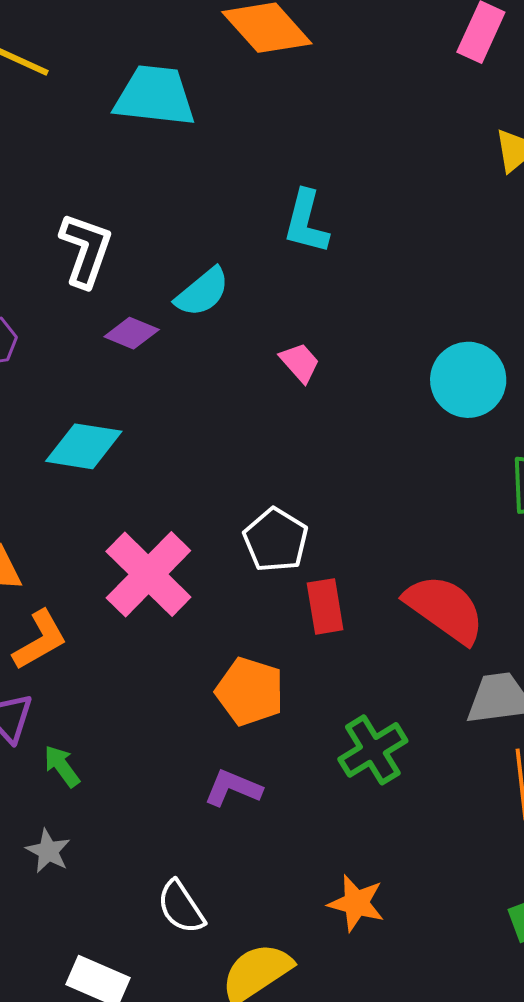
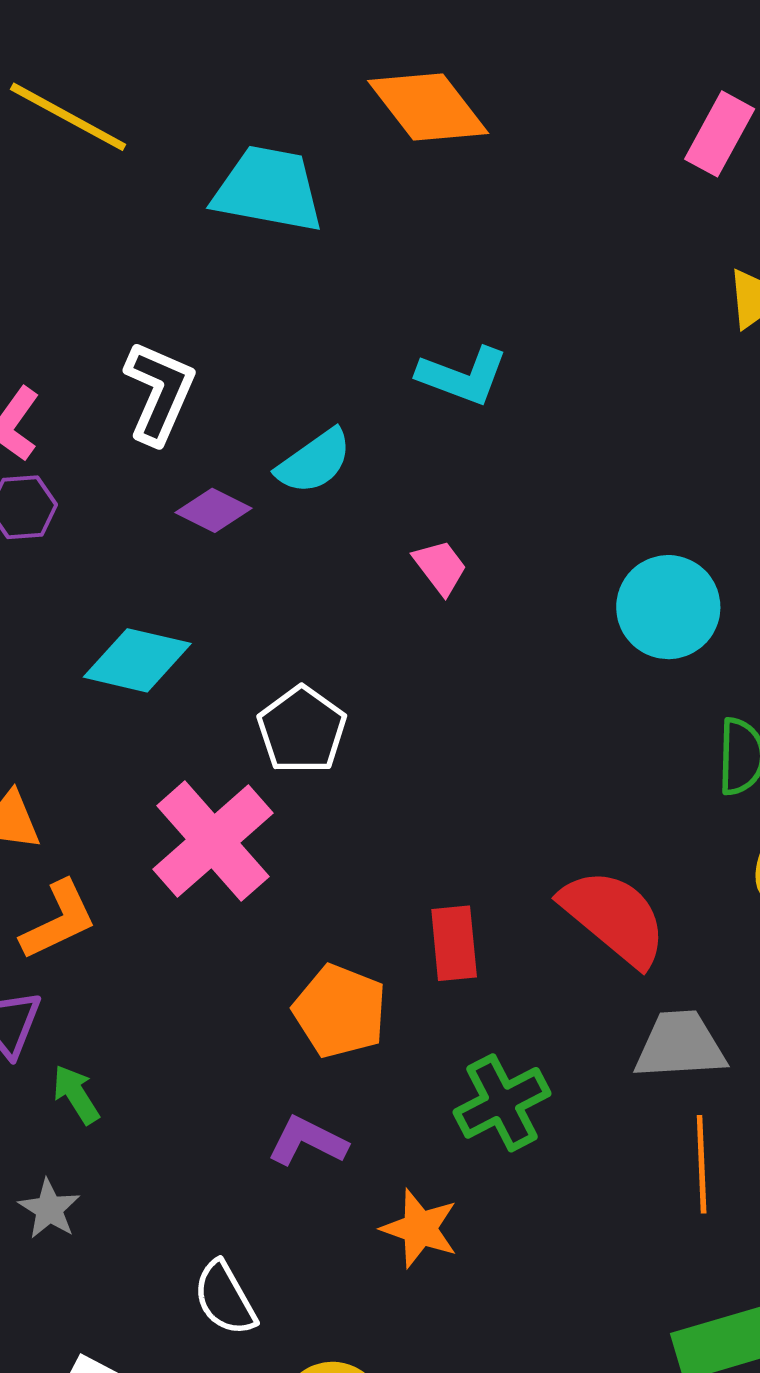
cyan L-shape: (306, 222) -> (463, 376), turned -88
white pentagon: (276, 540) -> (302, 730), moved
red rectangle: (325, 606) -> (454, 943), moved
orange star: (356, 903) -> (420, 1229), moved

